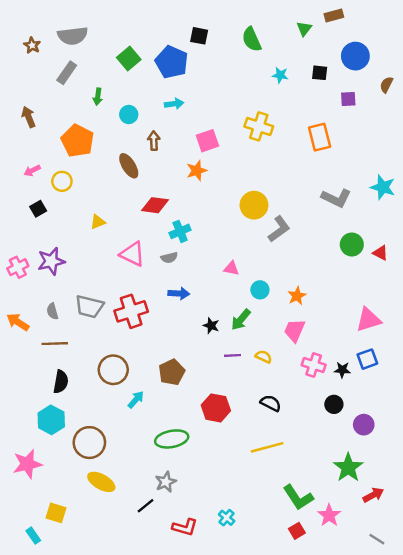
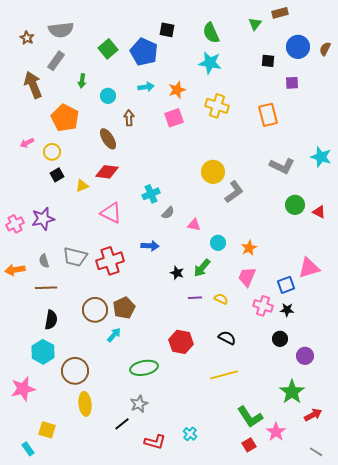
cyan star: (280, 75) -> (210, 63), moved, size x1.6
brown semicircle: (386, 85) -> (325, 49), moved
brown arrow: (29, 117) -> (33, 85), moved, size x1.5
orange star: (197, 171) -> (177, 90), moved
red diamond: (155, 205) -> (107, 172), moved
black square: (38, 209) -> (57, 175), moved
gray semicircle: (169, 258) -> (168, 213), moved, turned -32
orange arrow: (18, 322) -> (15, 270), turned -42
blue square: (367, 359) -> (286, 285), moved
brown pentagon: (172, 372) -> (124, 308), moved
yellow ellipse: (101, 482) -> (85, 404), turned 55

